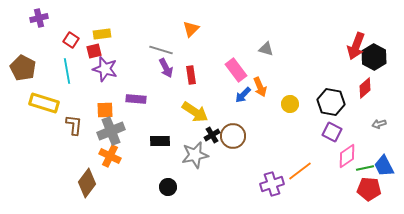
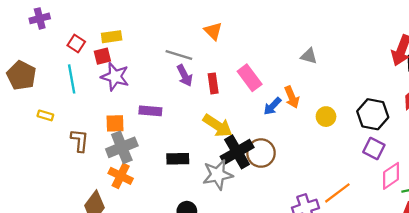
orange triangle: (191, 29) -> (213, 31), turned -30
gray triangle: (266, 49) -> (309, 56), moved
pink rectangle: (236, 70) -> (250, 78), moved
yellow rectangle: (44, 103) -> (45, 115), size x0.5
black cross: (212, 135) -> (237, 152), size x1.8

